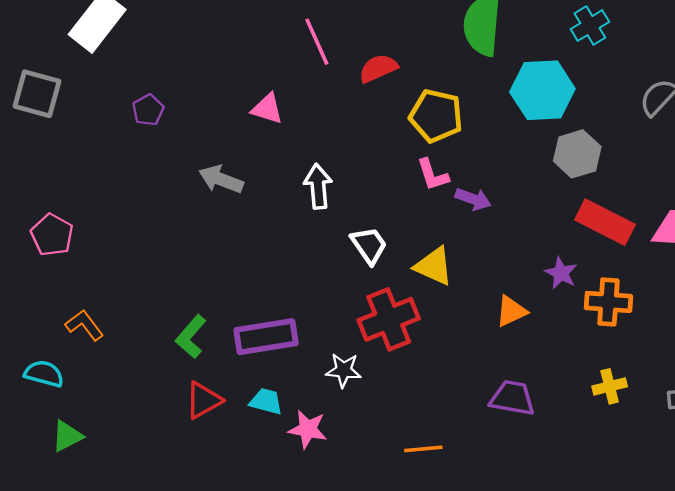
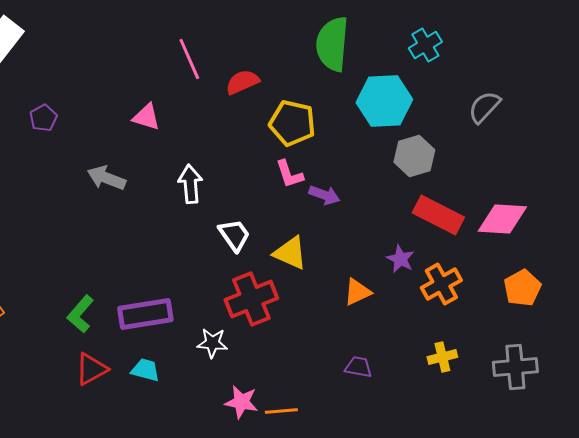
orange cross: (608, 302) -> (441, 284), turned -33
purple trapezoid: (512, 398) -> (358, 367), size x0.7
pink star: (308, 429) -> (241, 402), moved

